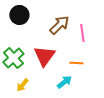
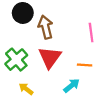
brown arrow: (59, 25) -> (46, 27), moved, turned -60
yellow arrow: (22, 85) -> (26, 89), turned 88

